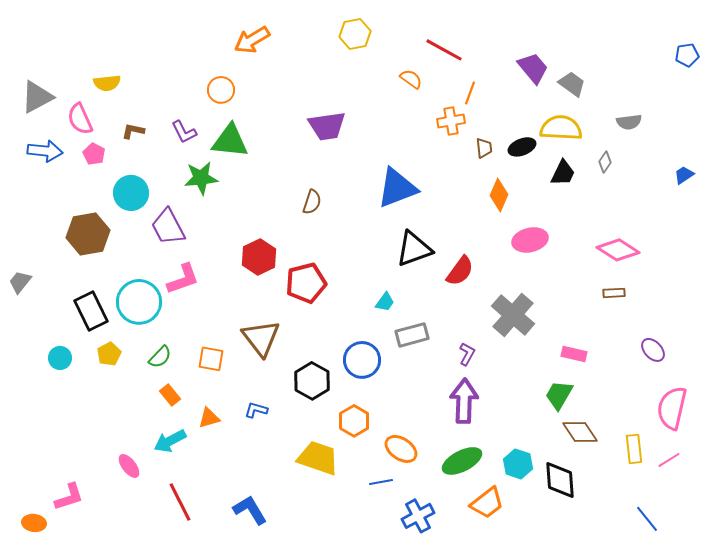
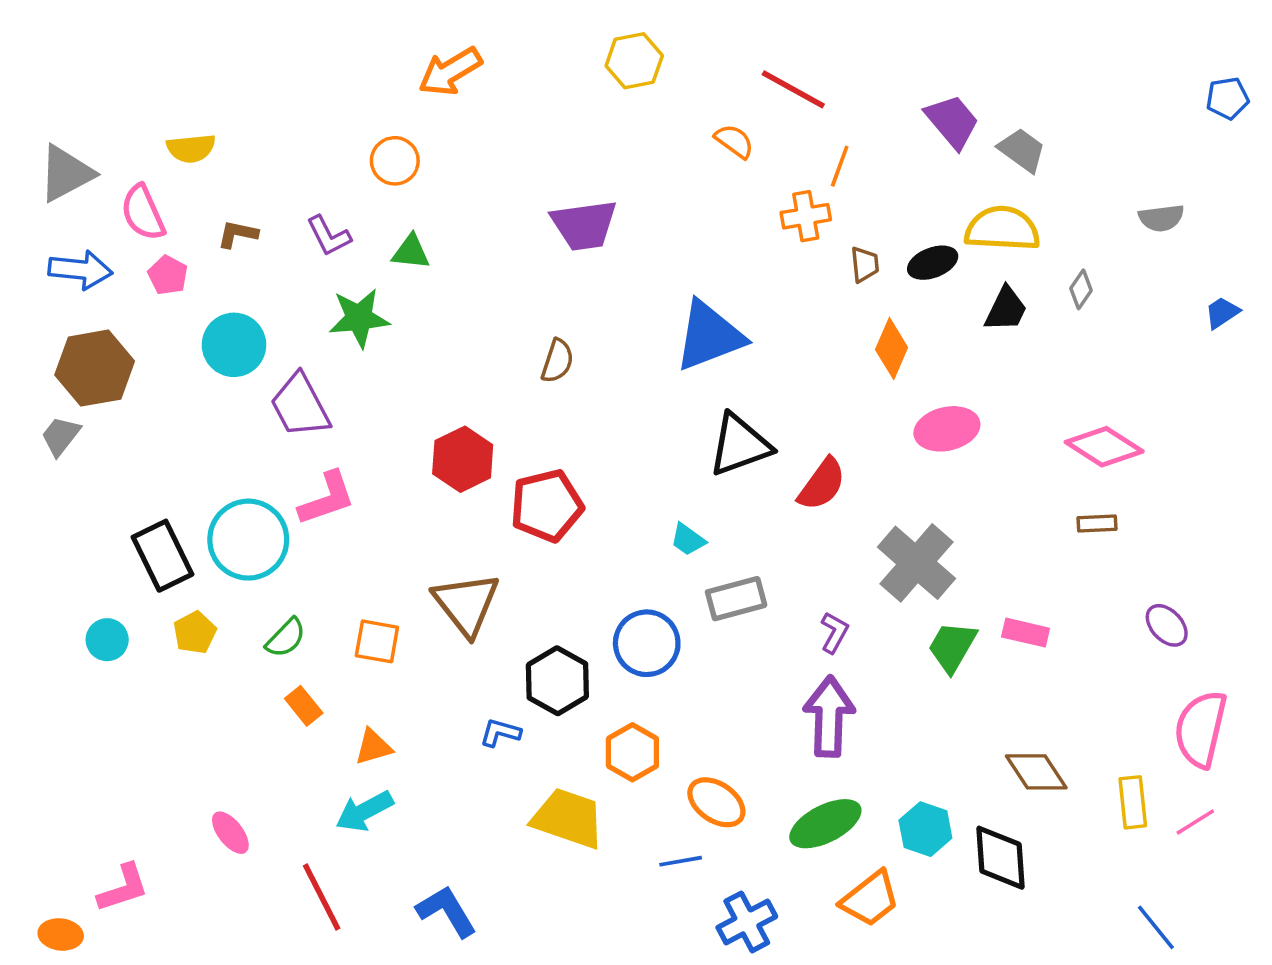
gray semicircle: (629, 122) -> (1161, 218), moved
green triangle: (230, 141) -> (411, 252), size x0.6
brown hexagon: (88, 234) -> (95, 368), moved
gray trapezoid: (20, 282) -> (61, 436), moved
cyan trapezoid: (385, 302) -> (688, 540), turned 90
green trapezoid: (559, 395) -> (952, 647), moved
blue L-shape: (256, 410) -> (500, 733), moved
cyan arrow: (170, 441) -> (364, 811), moved

